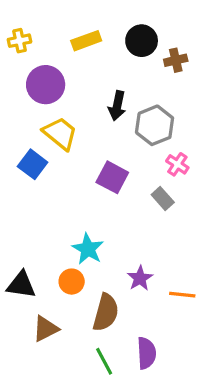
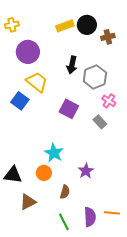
yellow rectangle: (86, 41) -> (65, 26), moved
orange line: (182, 295) -> (112, 213), moved
brown semicircle: (106, 312) -> (65, 192), size x0.6

